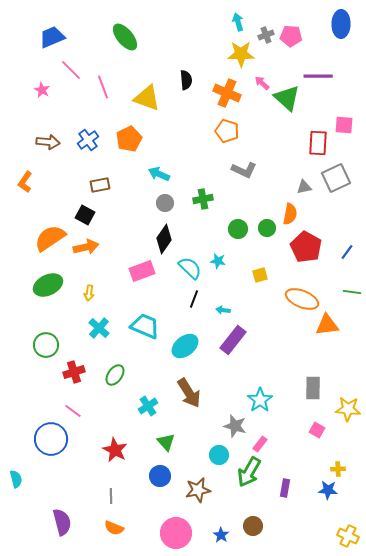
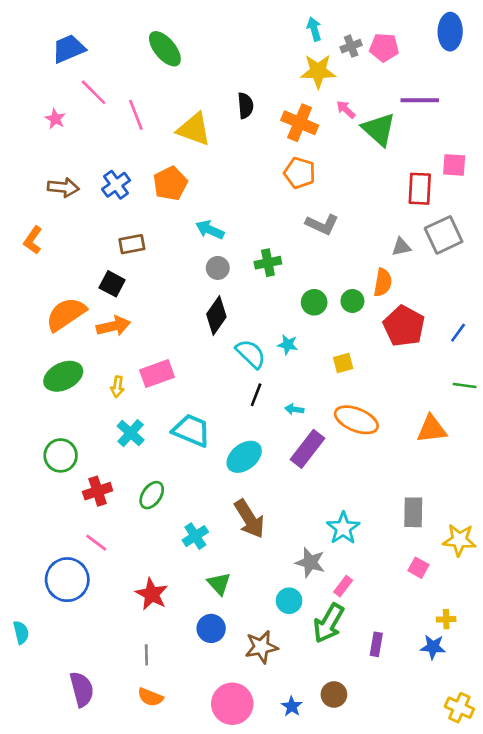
pink rectangle: (142, 271) -> (157, 374), moved
orange ellipse: (302, 299) -> (356, 420), moved

